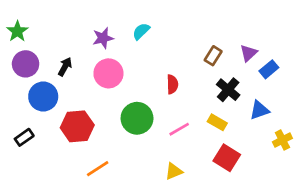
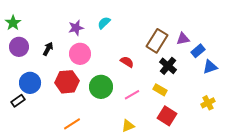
purple triangle: (248, 53) -> (183, 39), turned 32
brown rectangle: (213, 56) -> (157, 41), size x1.6
red semicircle: (172, 84) -> (127, 62), turned -56
blue circle: (43, 97) -> (30, 83), moved
blue triangle: (259, 110) -> (210, 67), moved
red hexagon: (77, 126) -> (67, 82), moved

